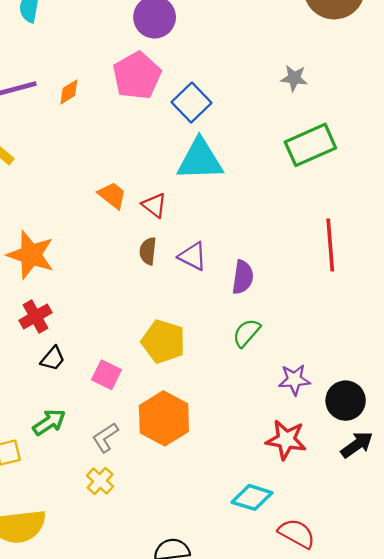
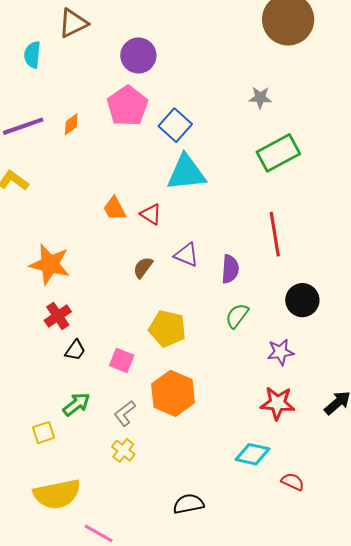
orange trapezoid: (112, 195) -> (115, 209), turned -152
red line: (330, 245) -> (275, 234), moved
brown semicircle: (148, 251) -> (143, 267), moved, turned 35
black circle: (346, 401) -> (302, 300), moved
red semicircle: (297, 533) -> (293, 482), size x0.7

